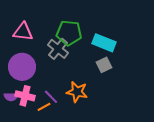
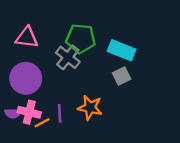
purple line: (51, 97) -> (60, 113), turned 42
orange line: (44, 107) -> (42, 123), moved

